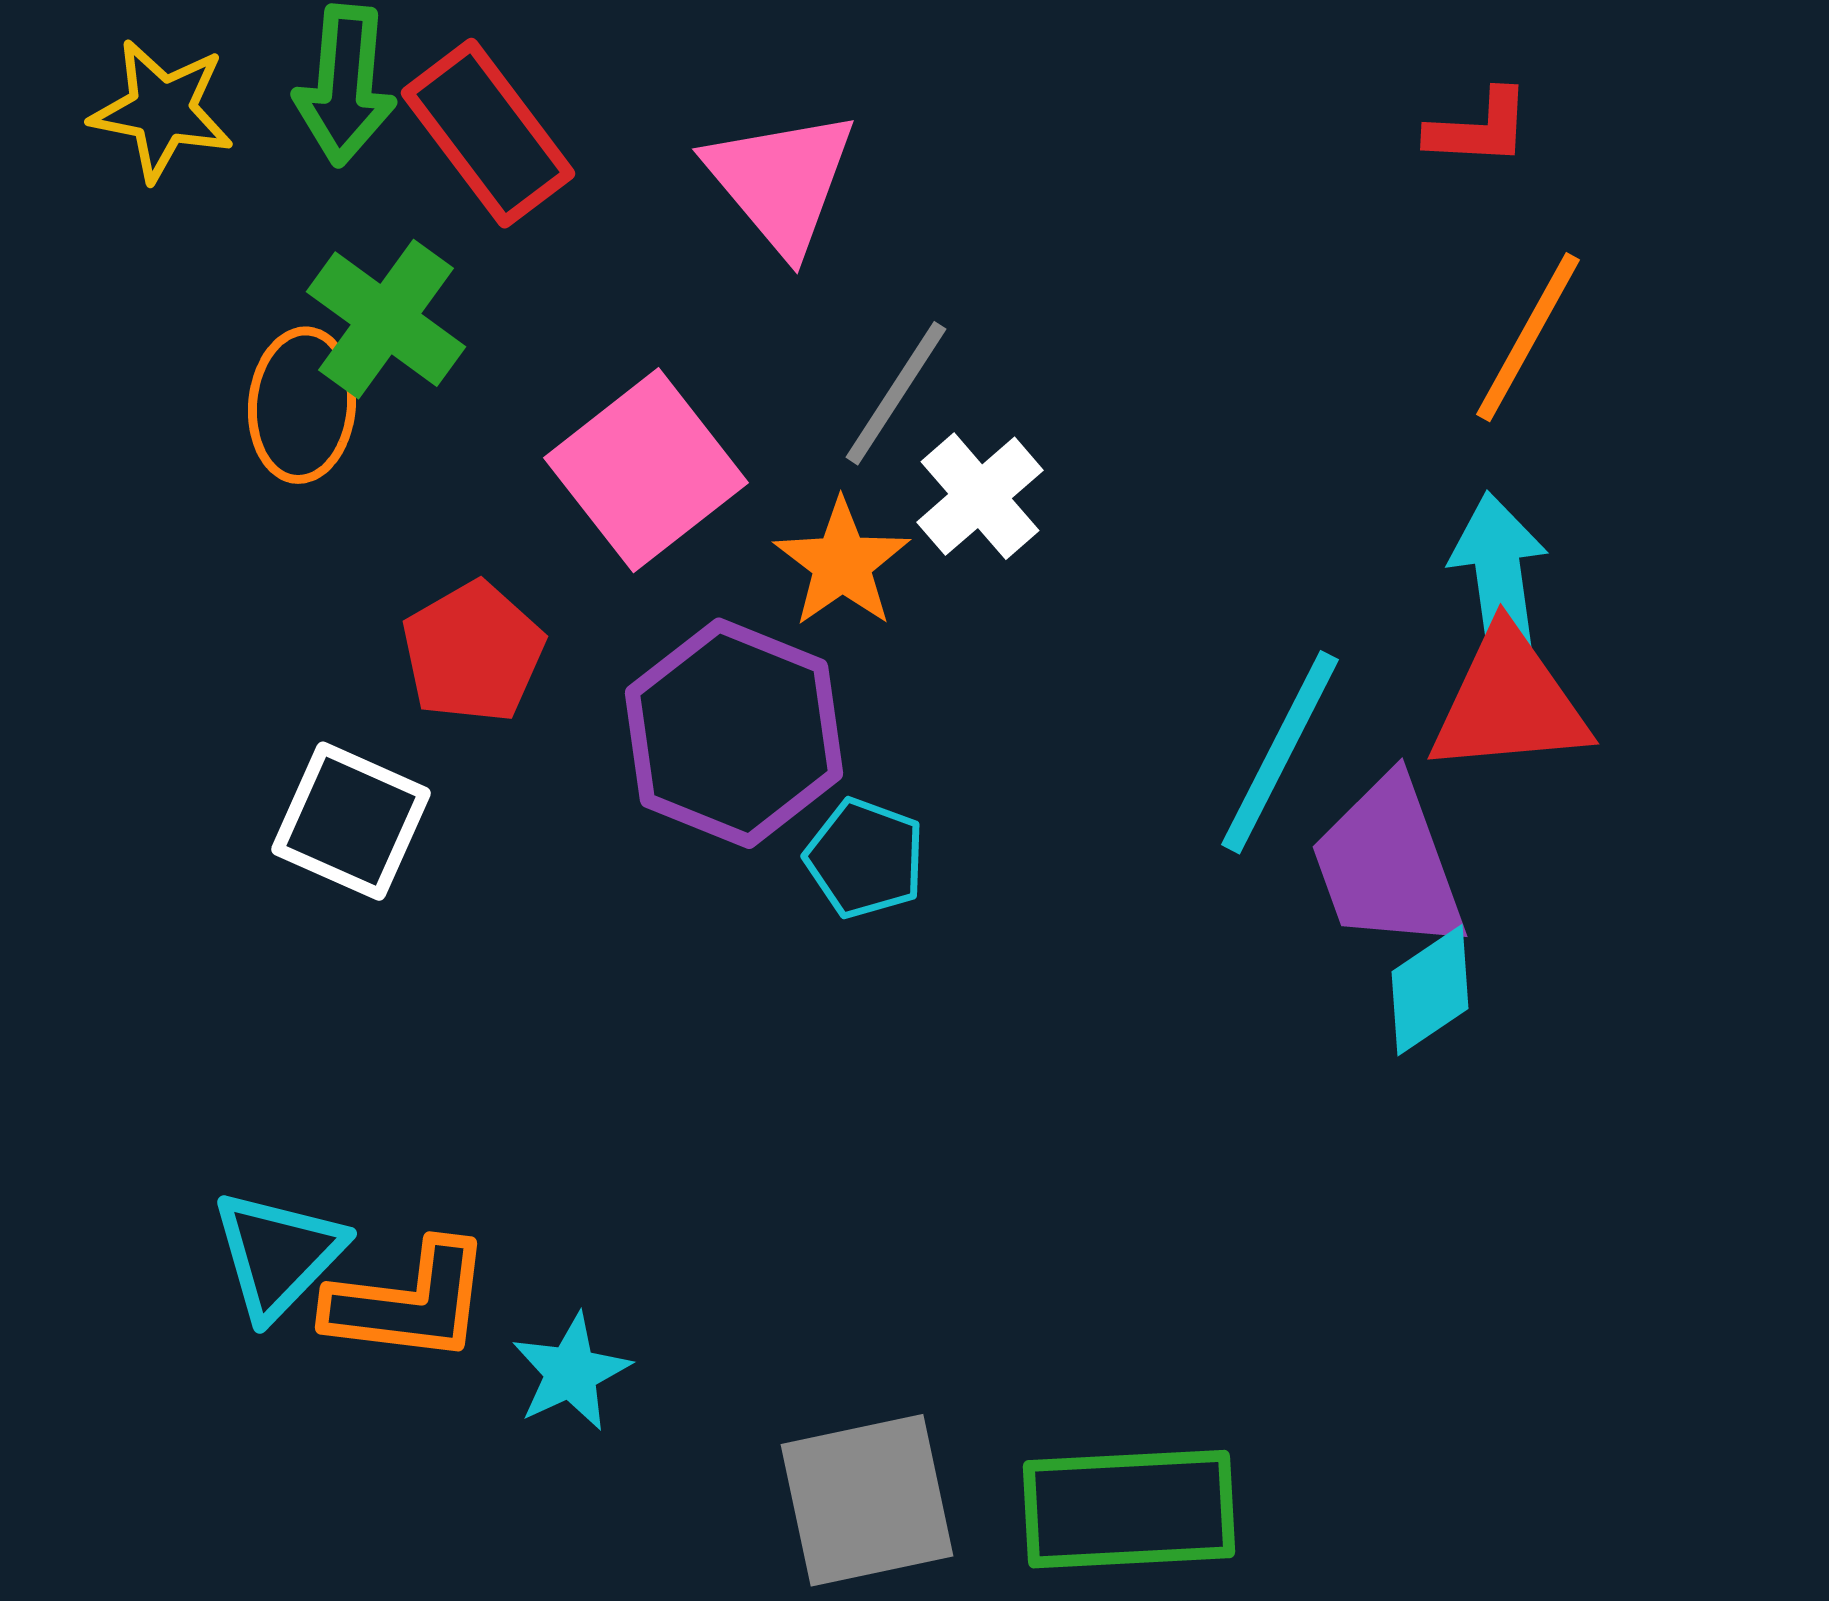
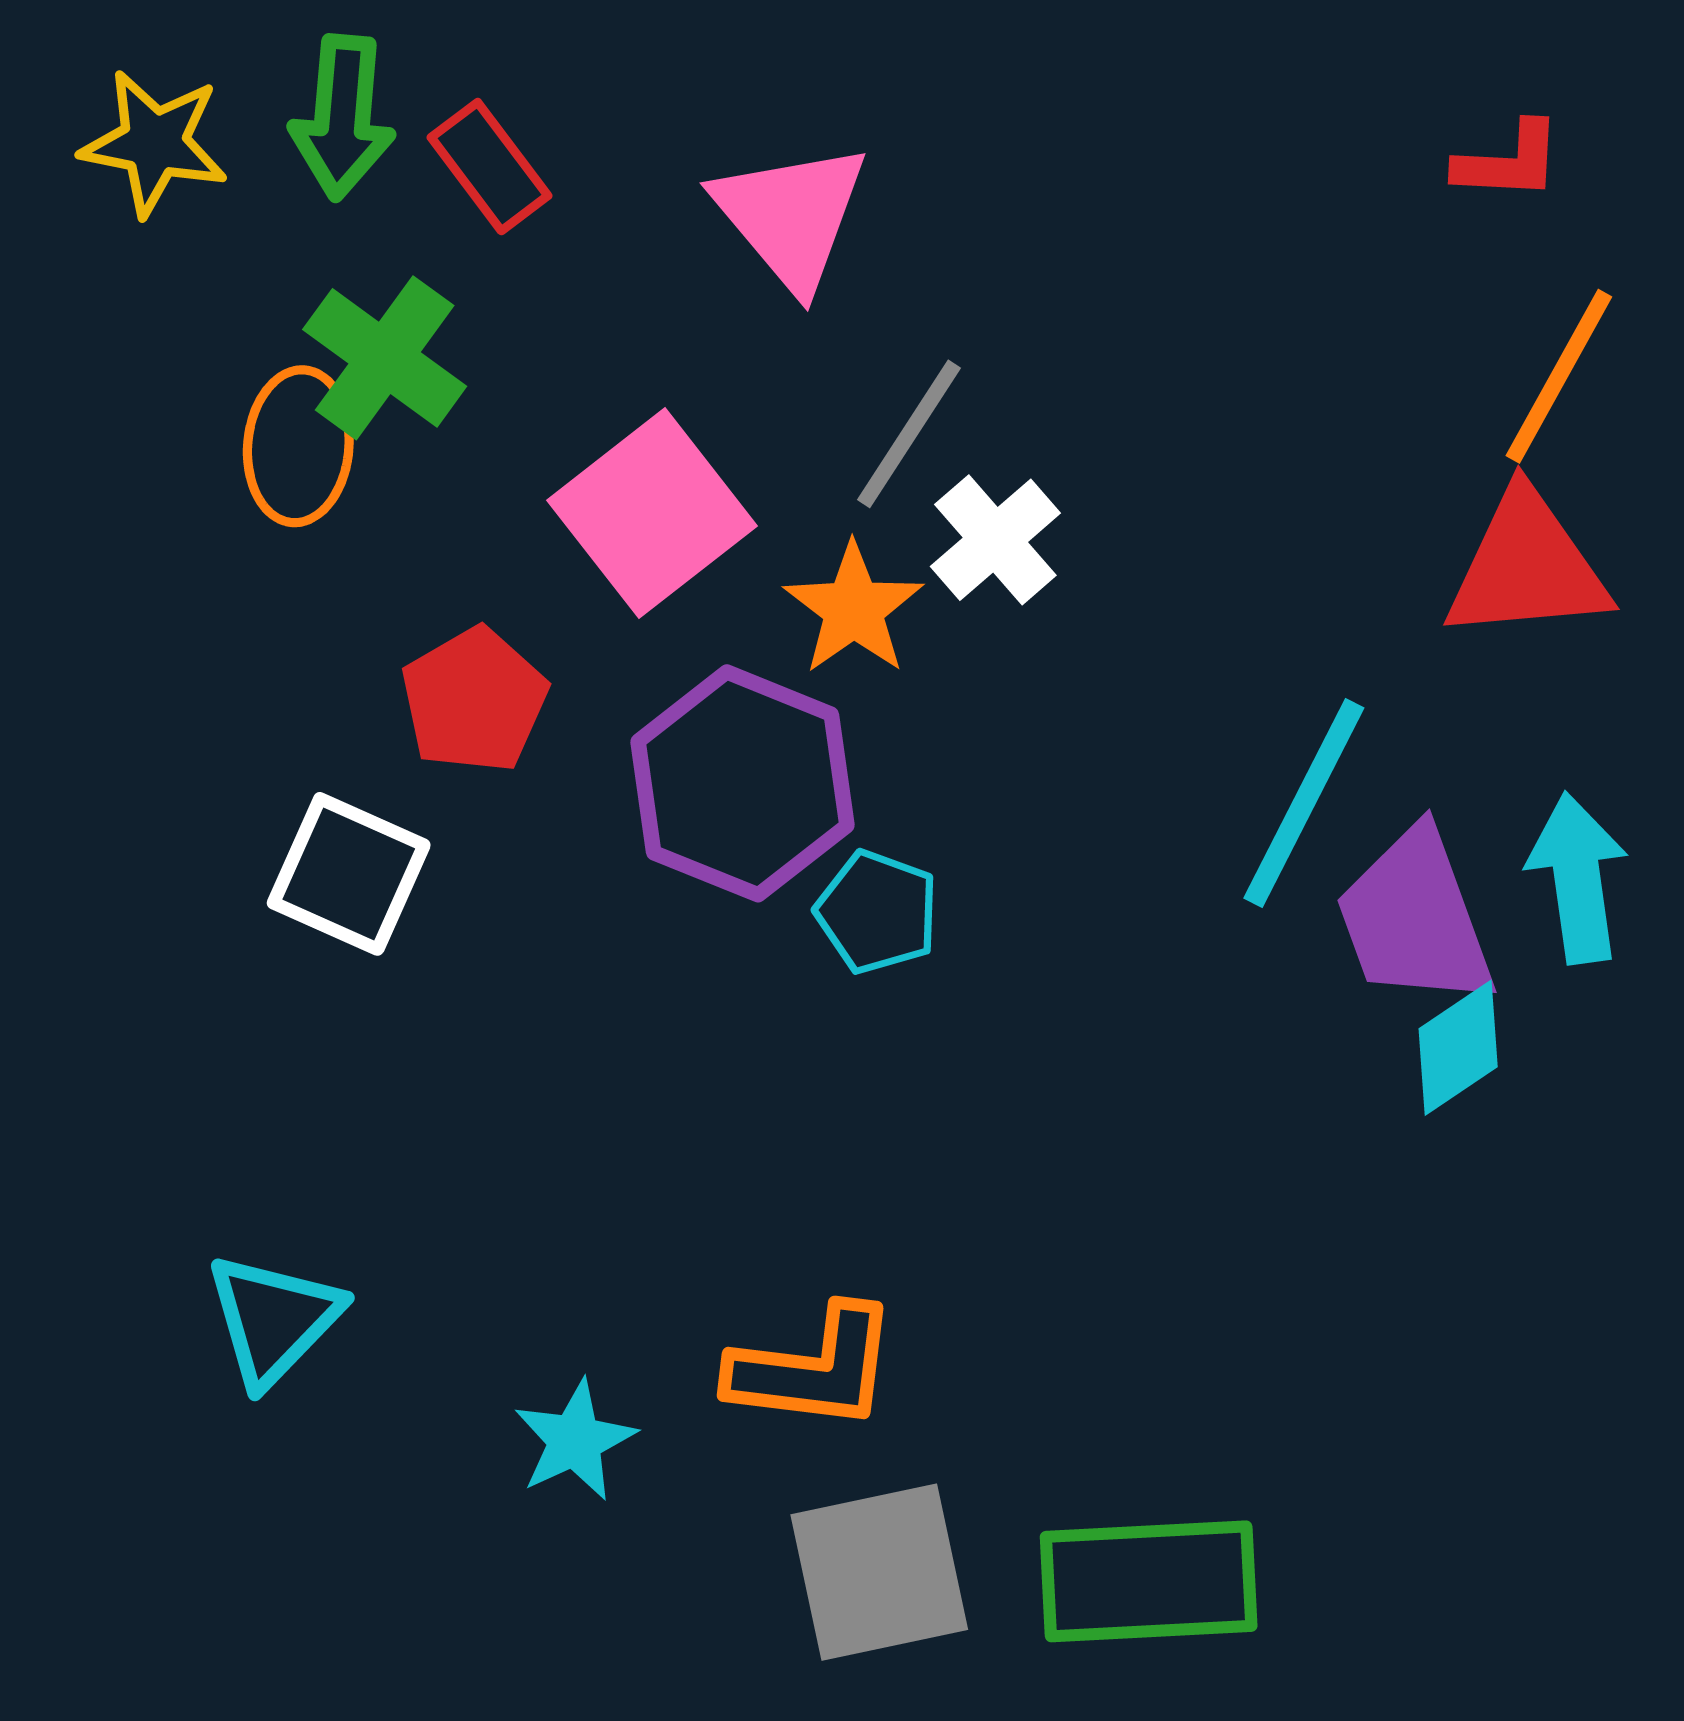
red rectangle: (488, 133) -> (490, 167), size x0.7
cyan arrow: (1499, 575) -> (1577, 878), moved
red triangle: (1509, 702) -> (1527, 567), moved
orange L-shape: (409, 1302) -> (813, 1369), moved

